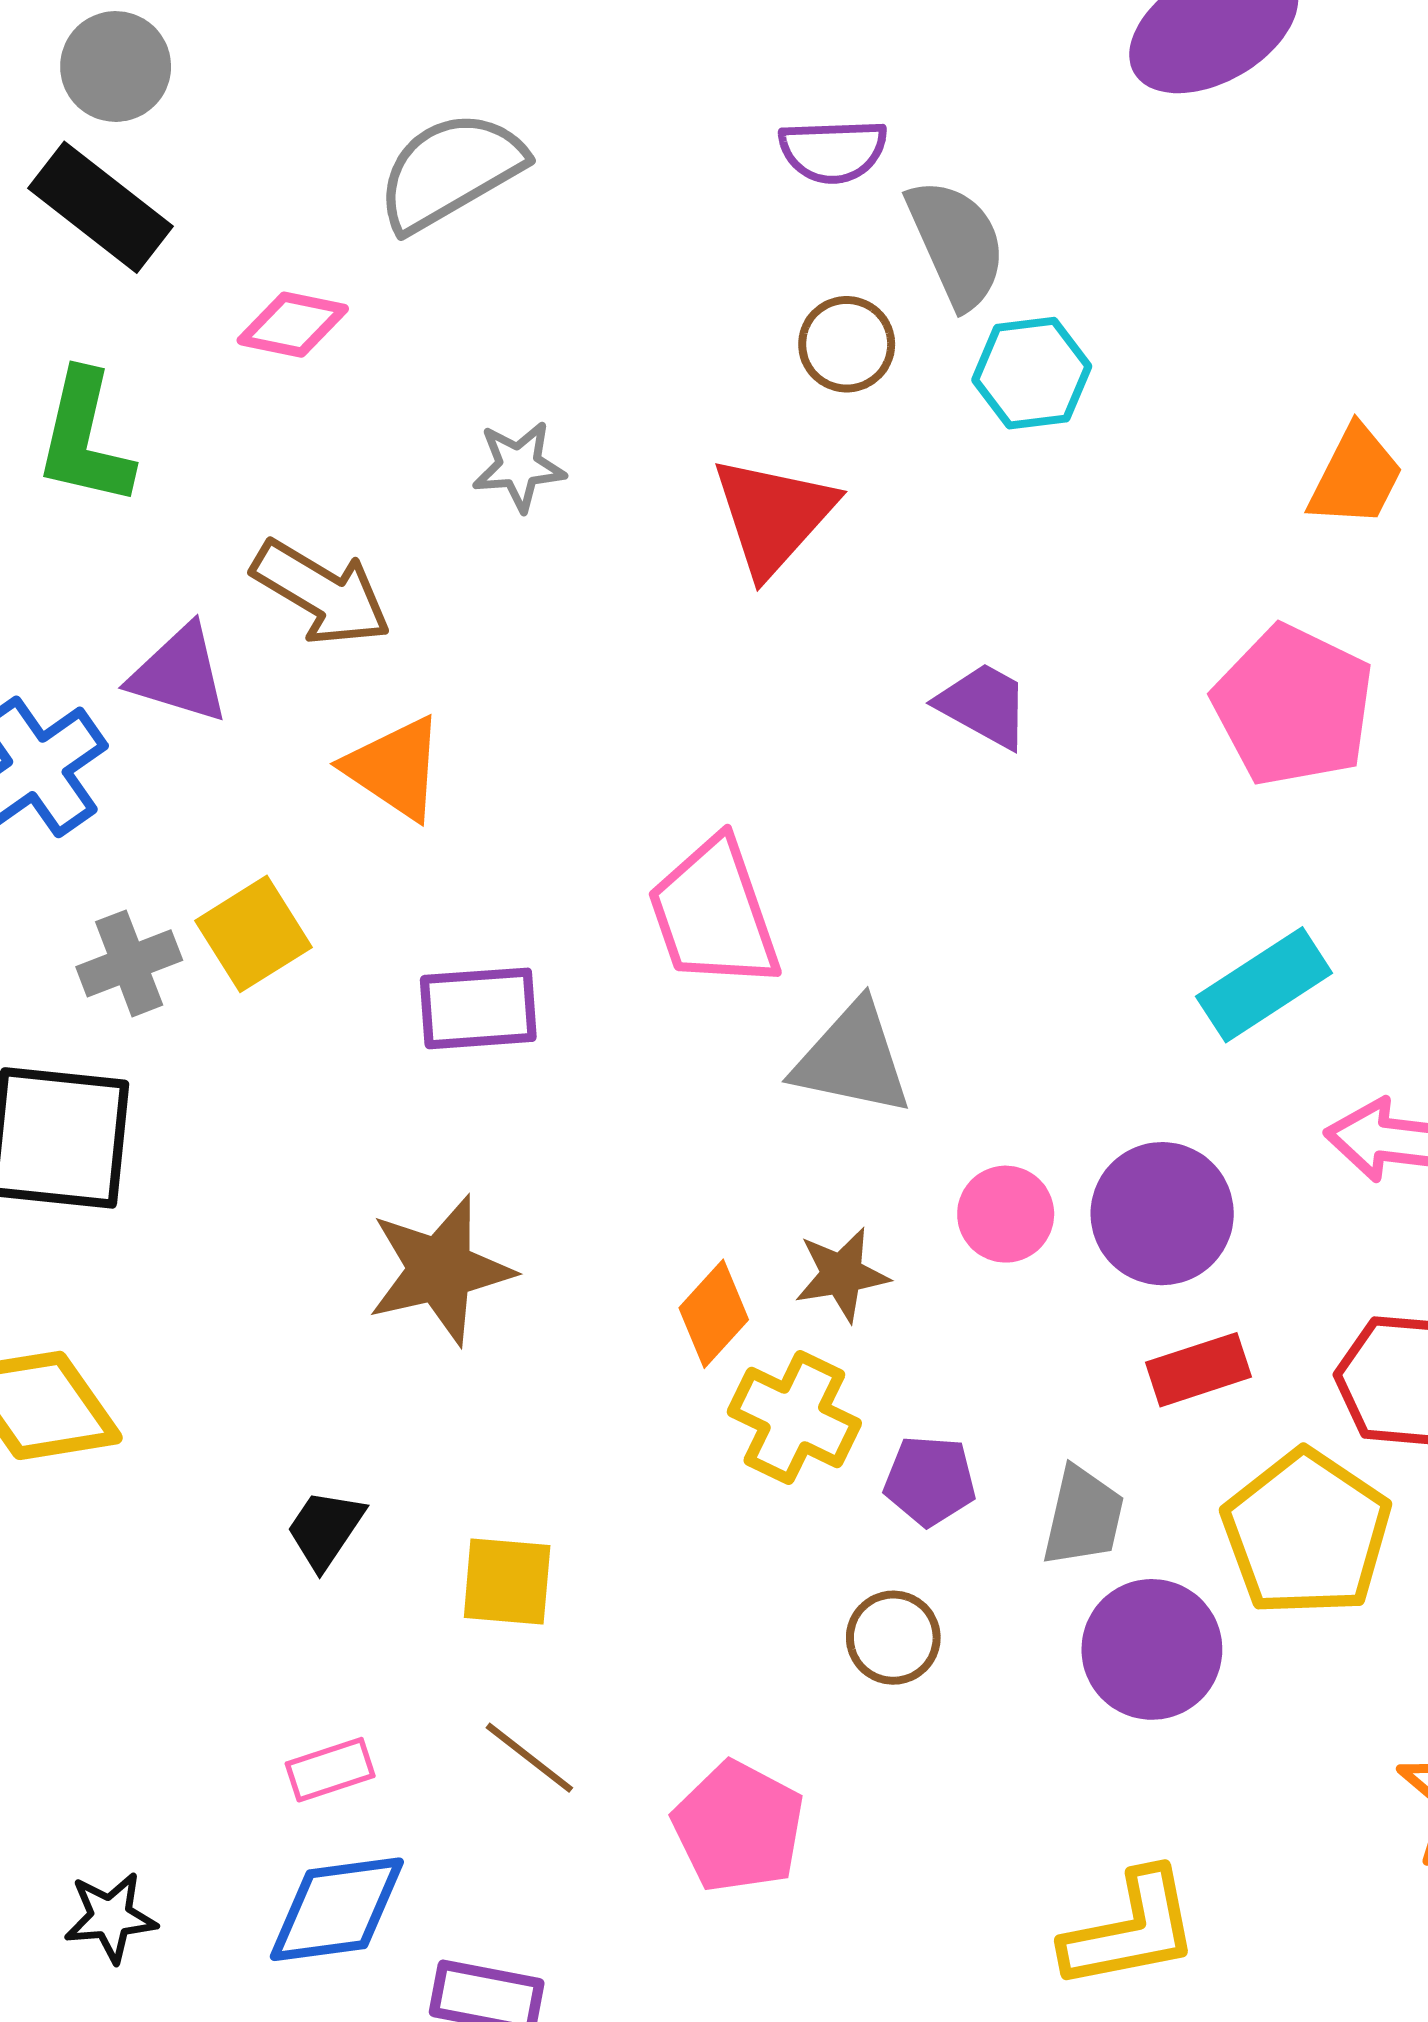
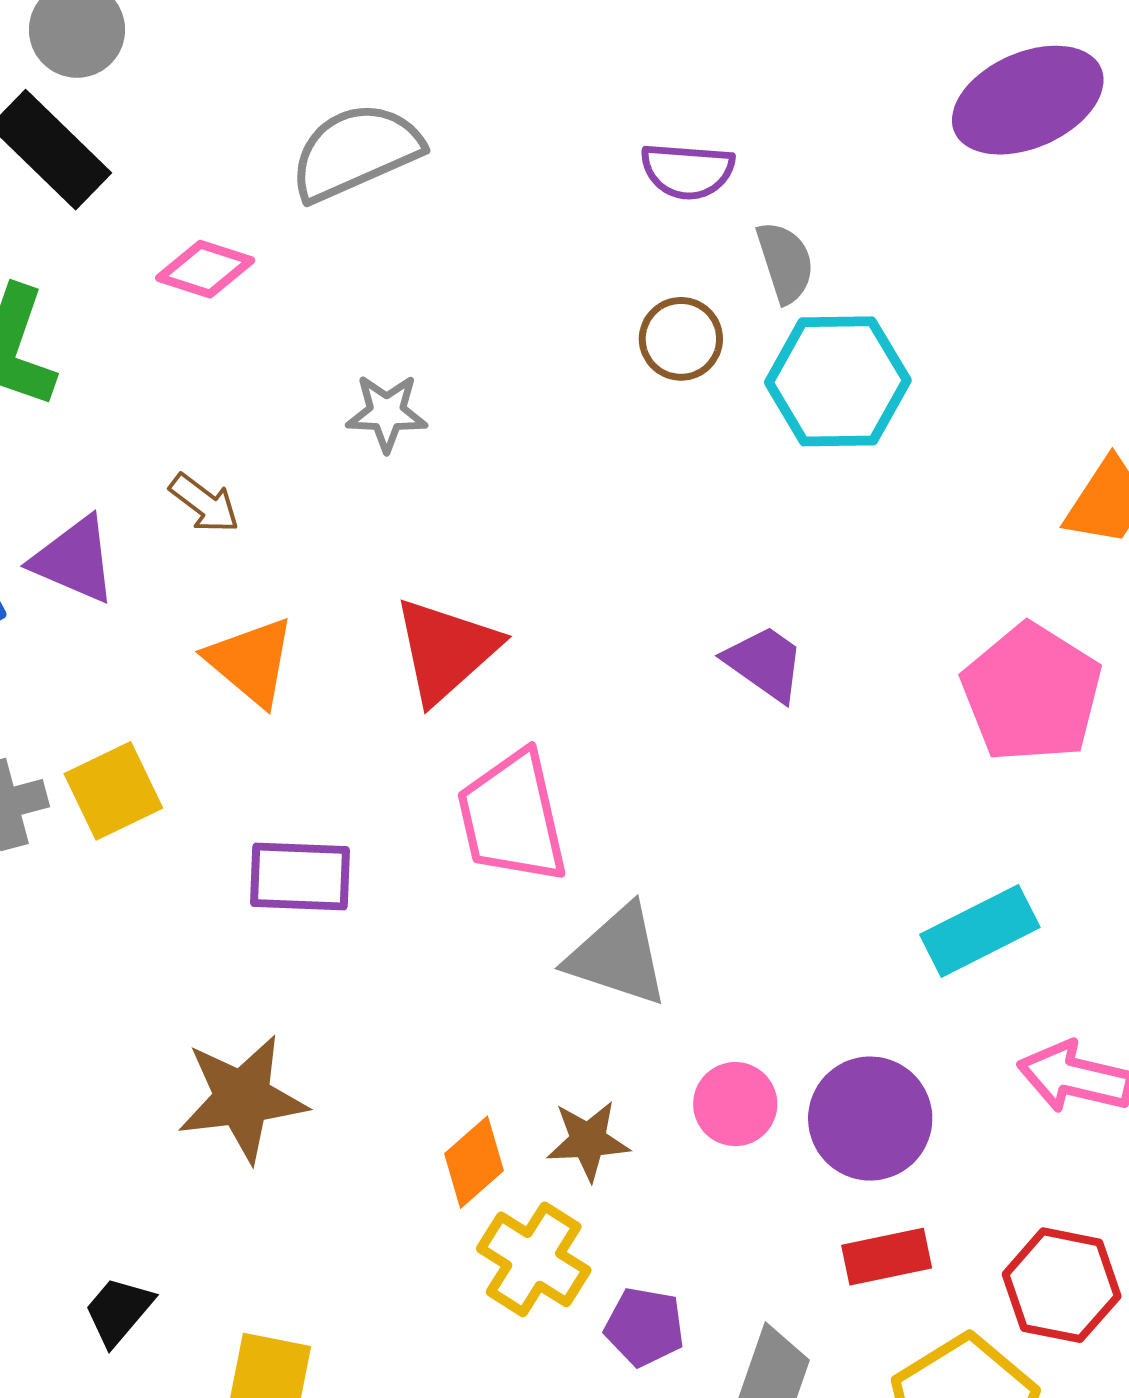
gray semicircle: (956, 243) -> (785, 262), size x0.7
cyan hexagon: (1032, 373) -> (838, 381), size x1.4
red triangle: (773, 516) -> (446, 650), moved
brown arrow: (321, 593) -> (204, 503), size x0.6

